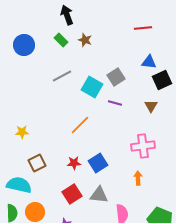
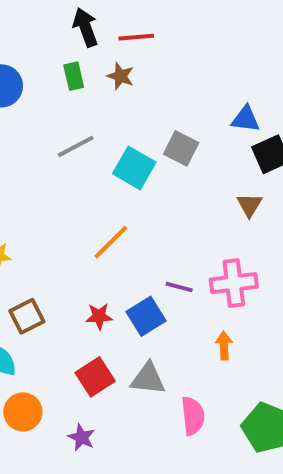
red line: (143, 28) -> (136, 37), moved
green rectangle: (61, 40) -> (74, 76), turned 32
gray square: (116, 77) -> (181, 148), turned -30
purple line: (115, 103) -> (179, 287), moved

